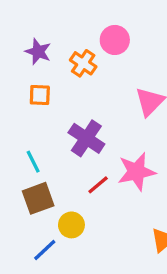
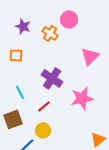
orange square: (40, 95) -> (16, 55), moved
red line: (98, 185) -> (44, 106), moved
brown square: (38, 198) -> (13, 119), moved

